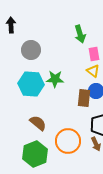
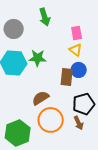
green arrow: (80, 34) -> (45, 17), moved
brown semicircle: (38, 123) -> (41, 98), moved, turned -72

